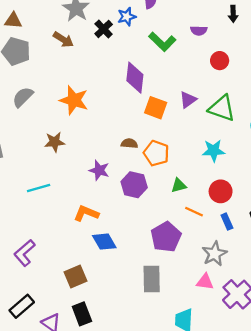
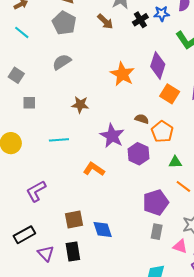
orange star: (74, 100) -> (122, 74), moved
purple star: (99, 170) -> (112, 136), size x1.4
blue diamond: (104, 242) -> (103, 230), moved
gray rectangle: (152, 279) -> (157, 232), moved, size x0.7

